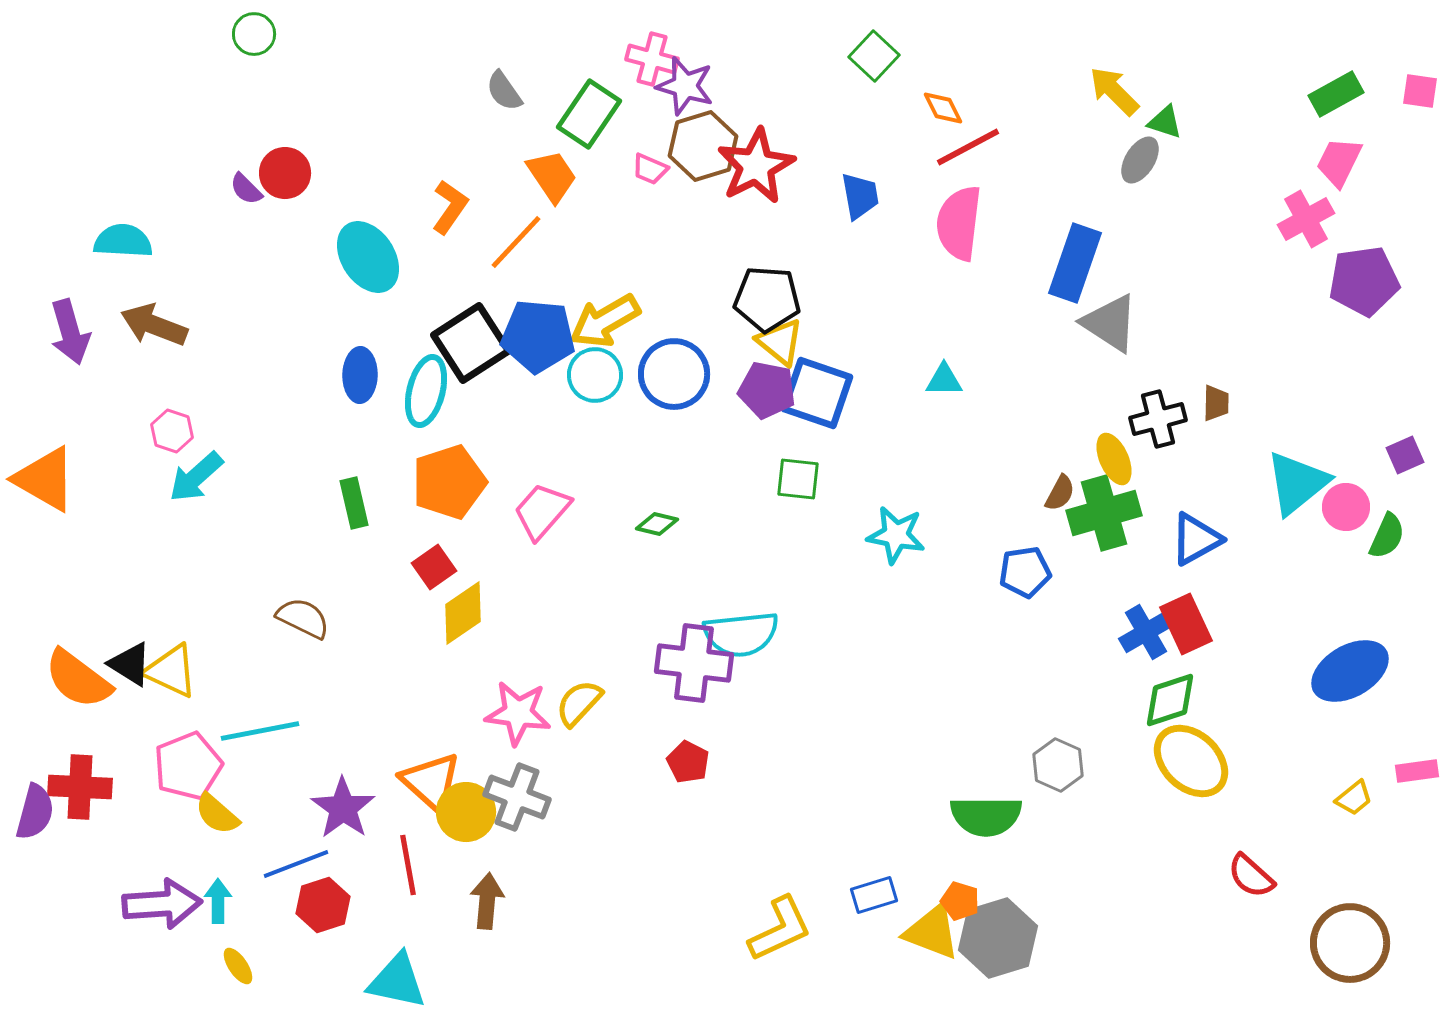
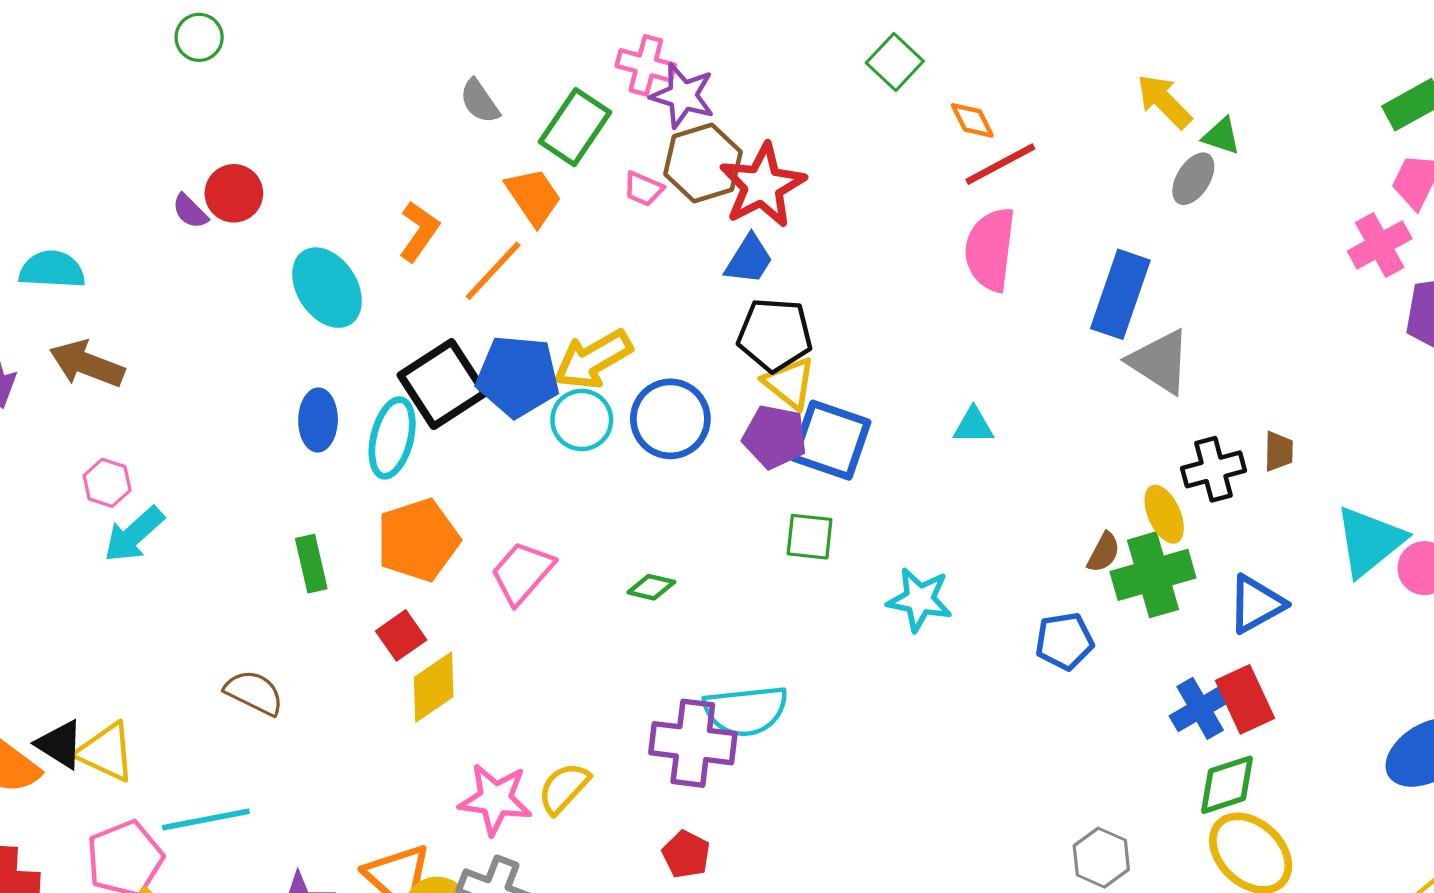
blue trapezoid: (860, 196) -> (749, 260), moved, turned 42

